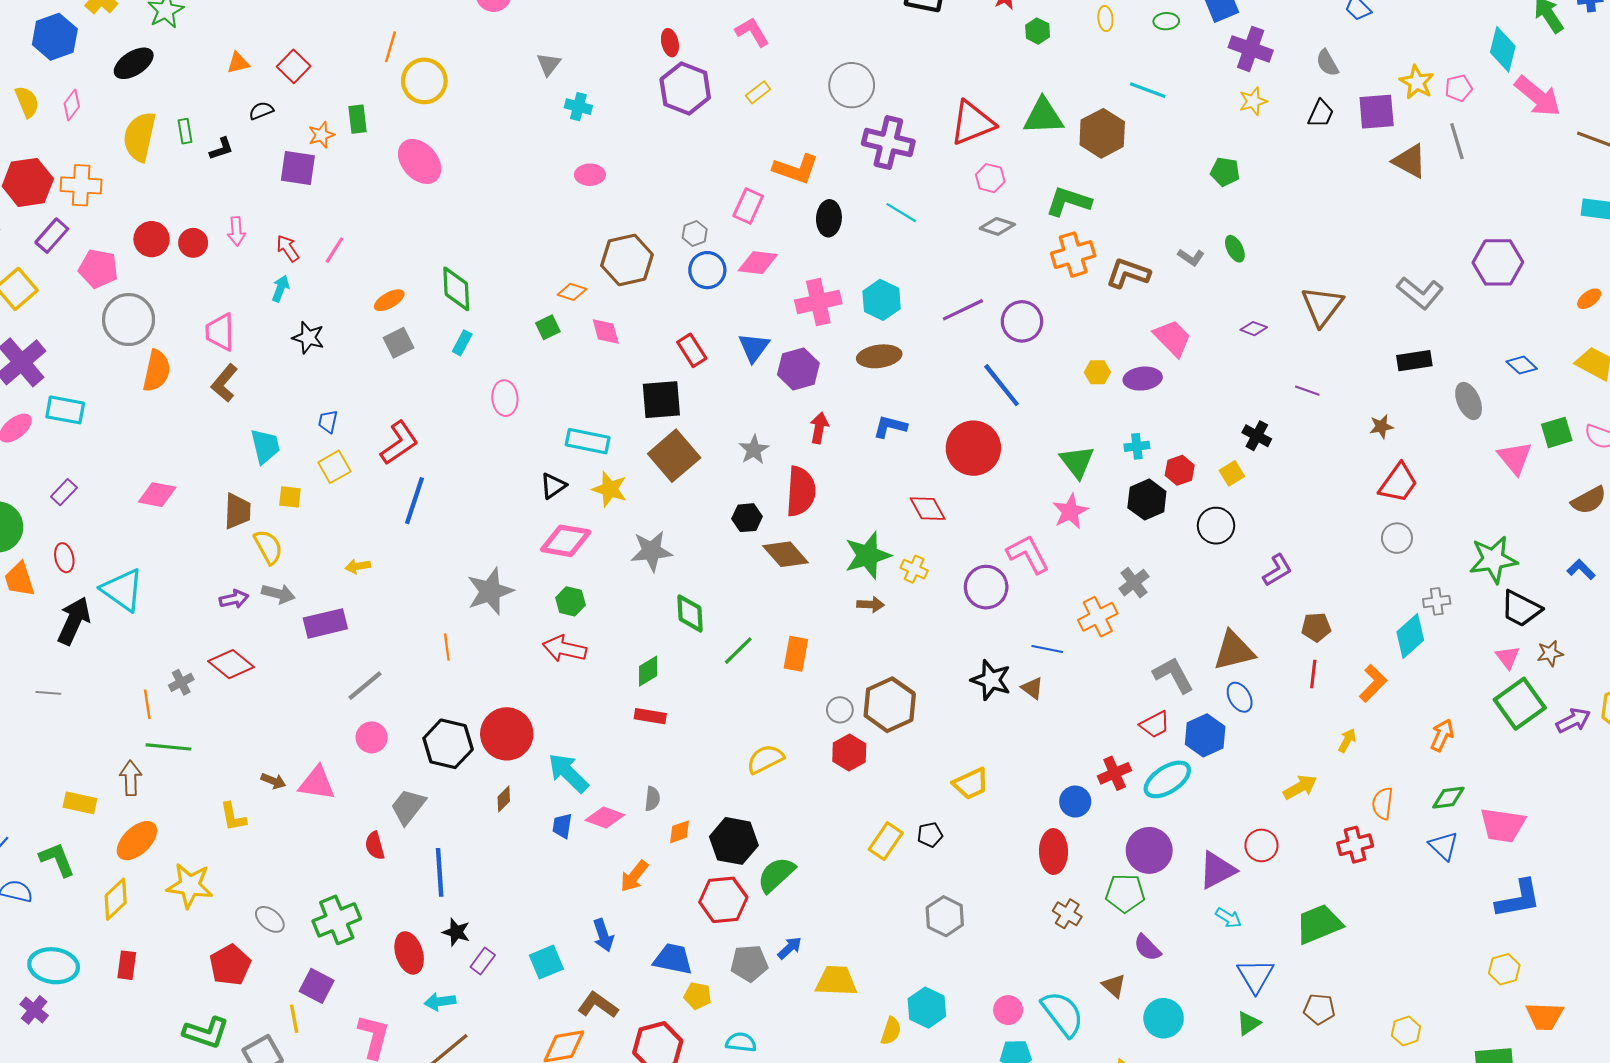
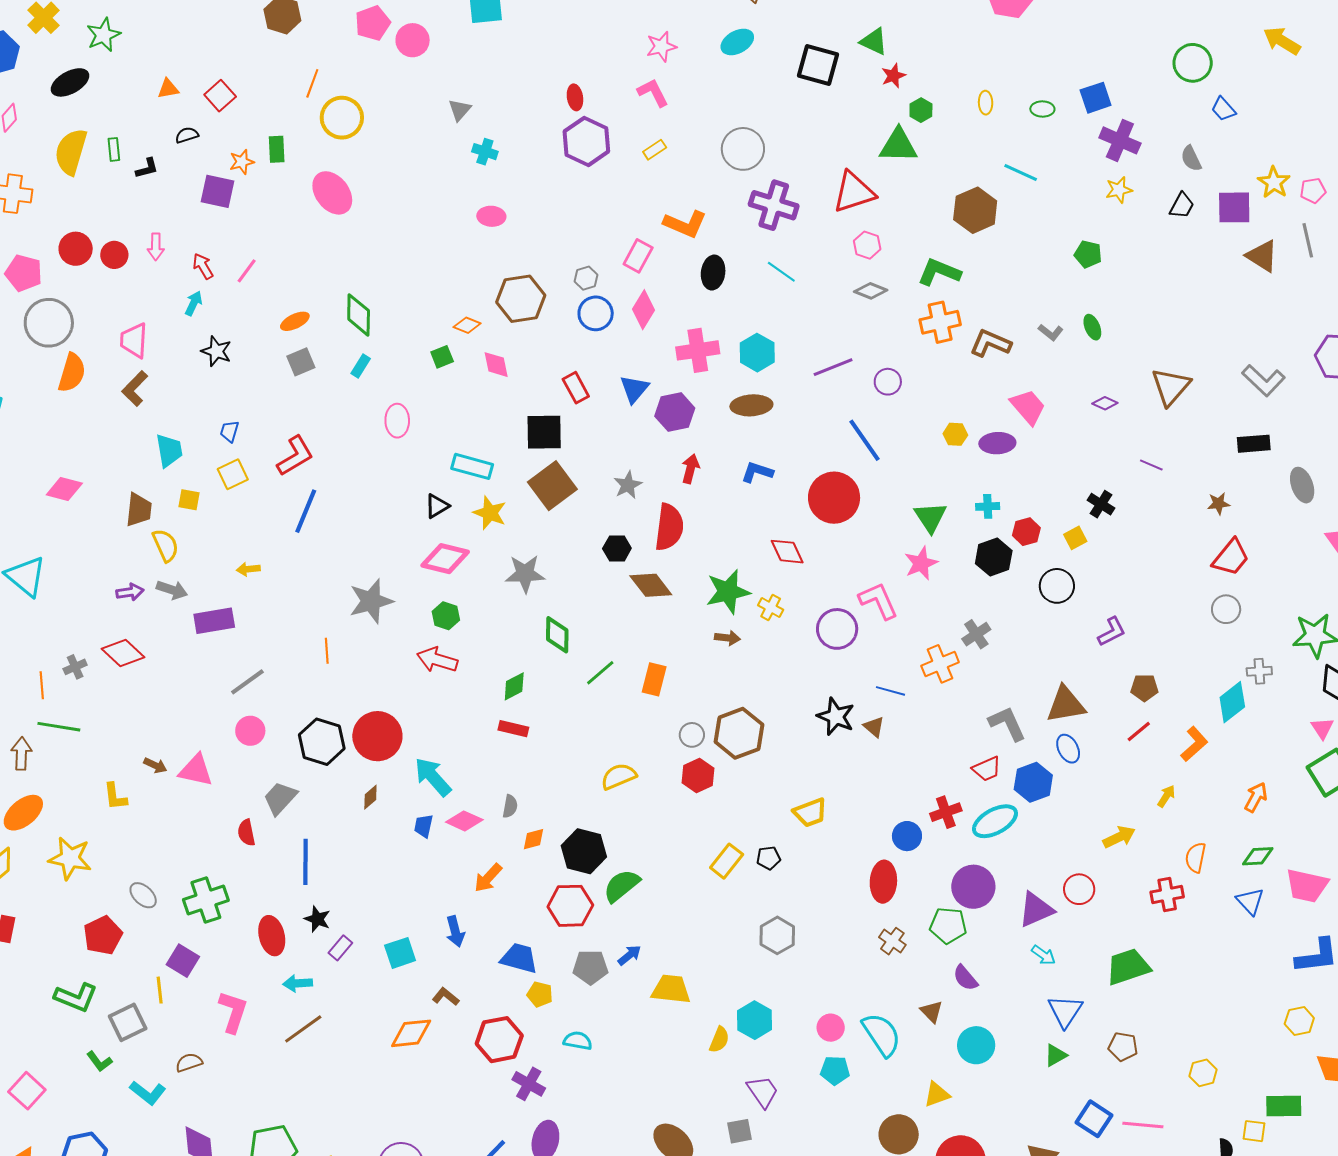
green triangle: (1043, 116) -> (898, 145), moved
pink diamond: (758, 263) -> (643, 310), turned -69
purple circle: (1022, 321) -> (888, 382), size x0.7
red line: (1313, 674) -> (1139, 732), turned 40
brown L-shape: (598, 1005) -> (446, 997), size x0.7

